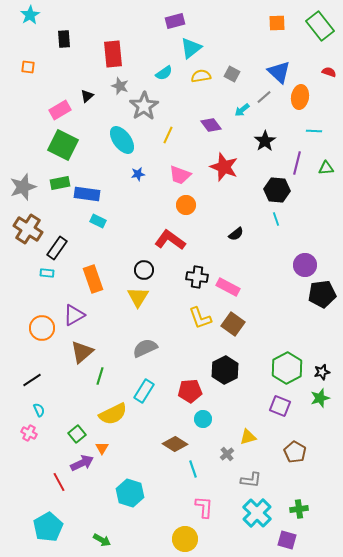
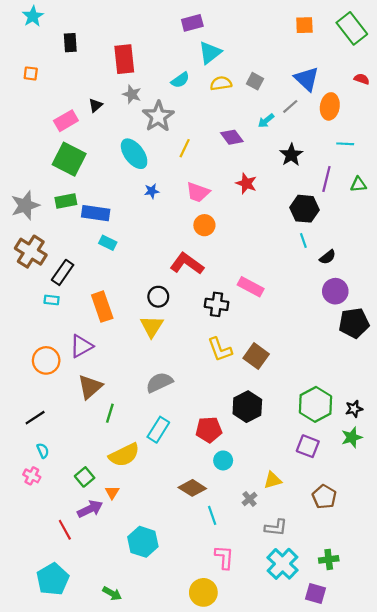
red star: (224, 167) -> (246, 183), size x0.7
black semicircle: (236, 234) -> (328, 257), moved
pink rectangle: (228, 287) -> (251, 287), moved

